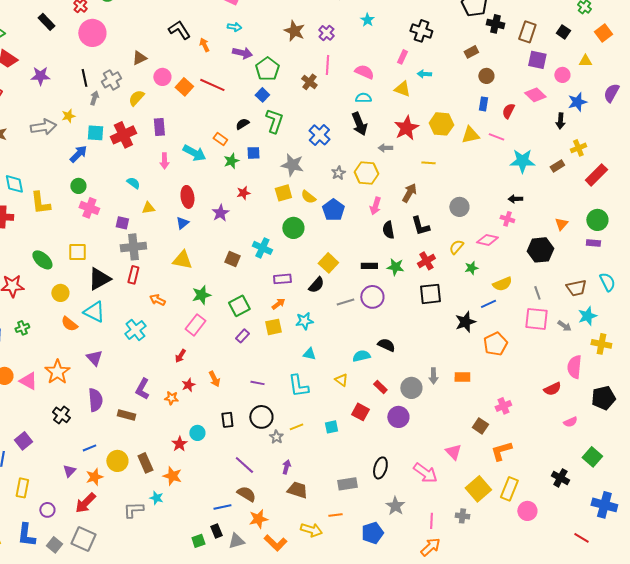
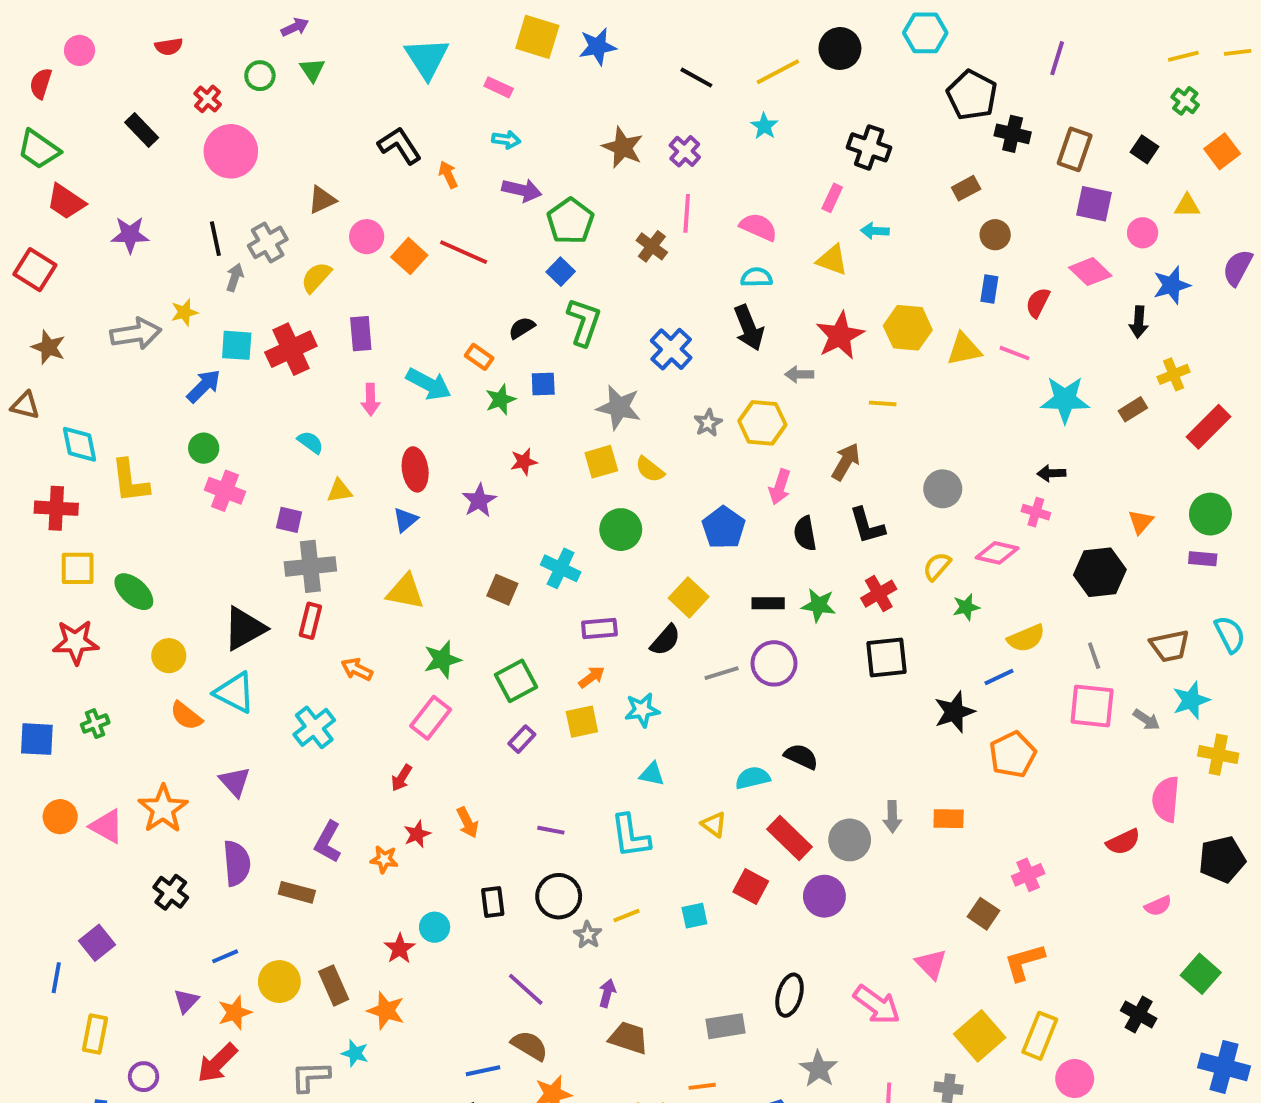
blue pentagon: (333, 210) -> (724, 528), moved
yellow square: (77, 252) -> (78, 568), moved
red rectangle: (380, 387) -> (790, 838), size x1.6

